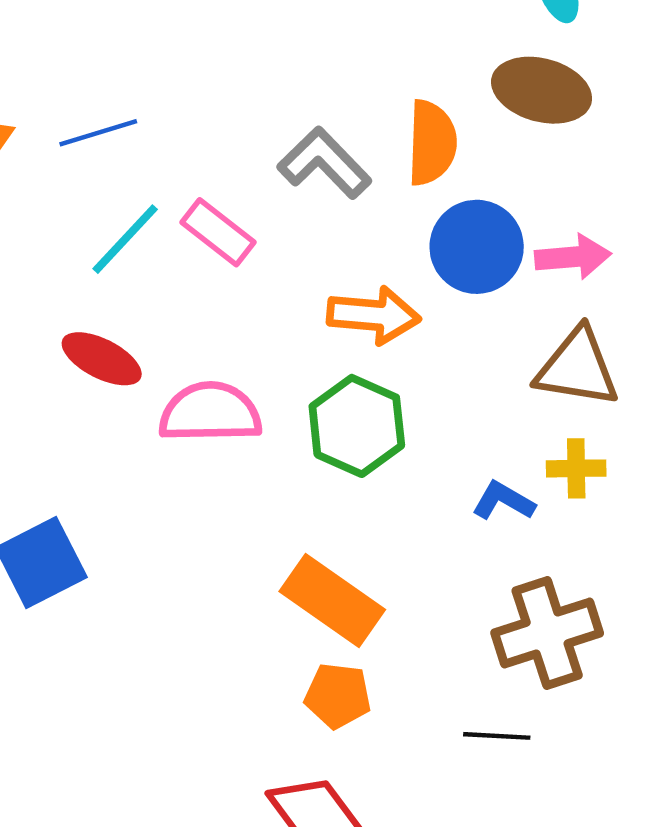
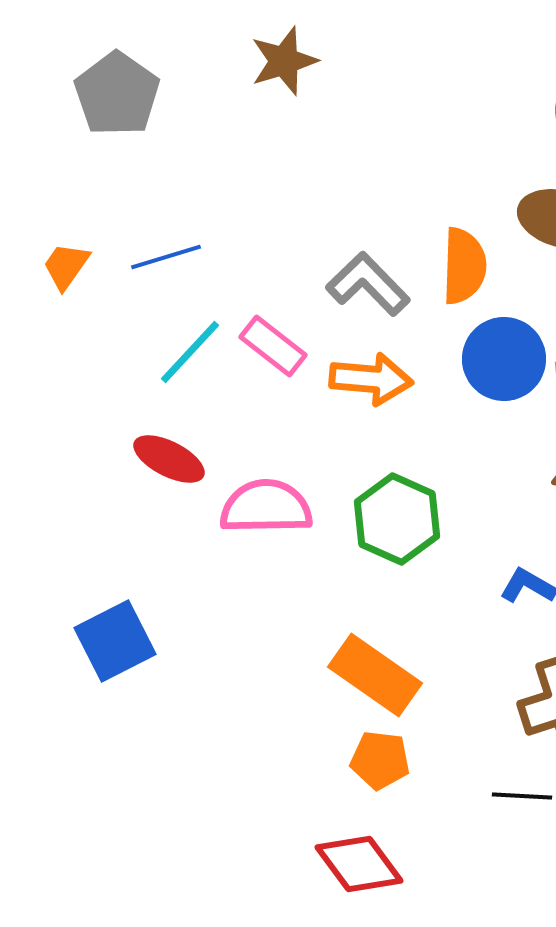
orange arrow: (374, 315) -> (371, 379), moved

